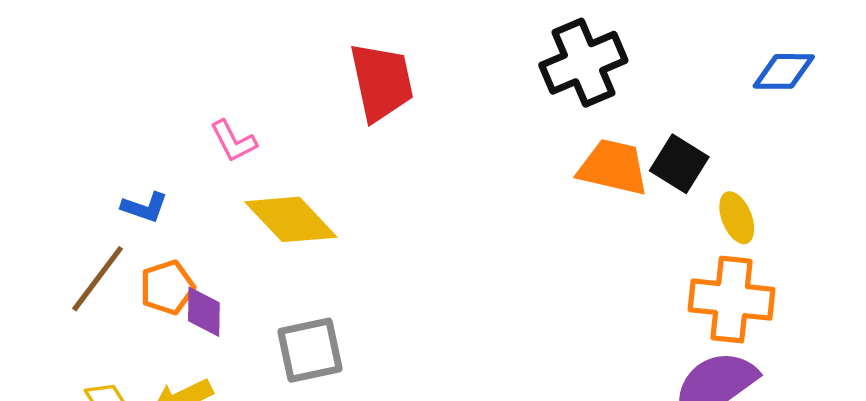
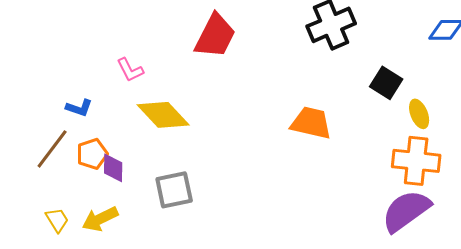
red trapezoid: (381, 82) -> (215, 36), turned 39
orange trapezoid: (613, 167) -> (311, 123), moved

